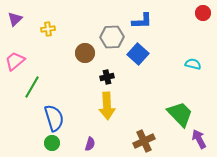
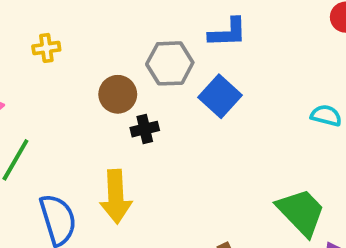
black cross: (107, 77) -> (145, 129), moved
yellow arrow: (107, 106) -> (116, 197), moved

